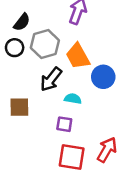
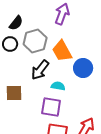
purple square: (64, 124) -> (51, 107), size x1.5

